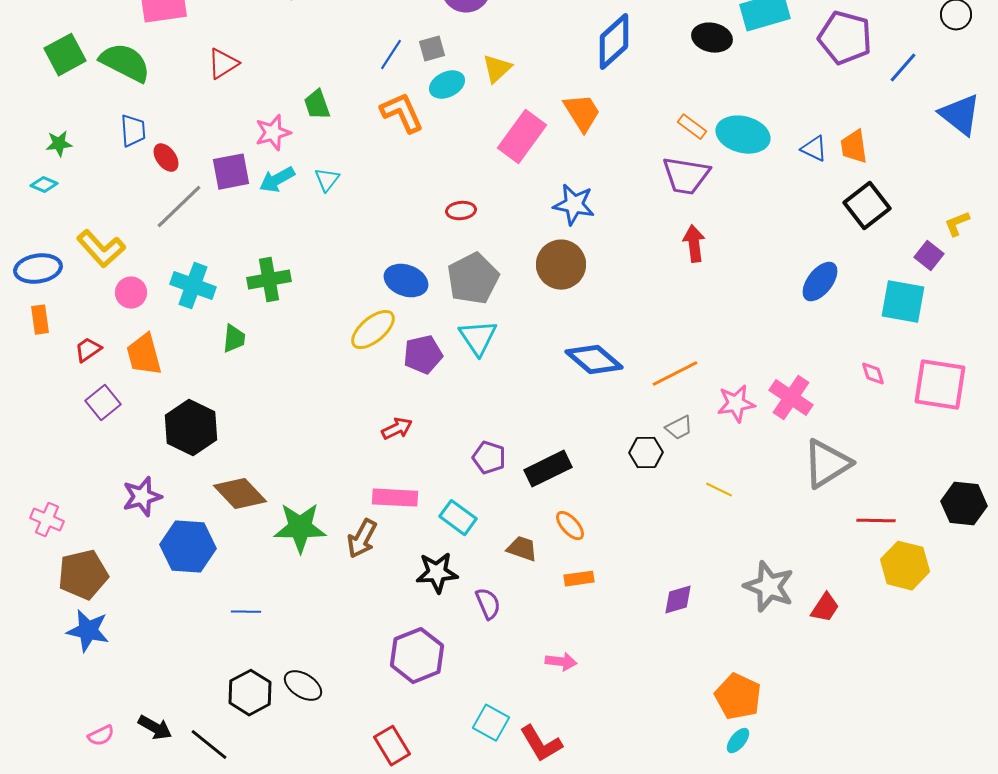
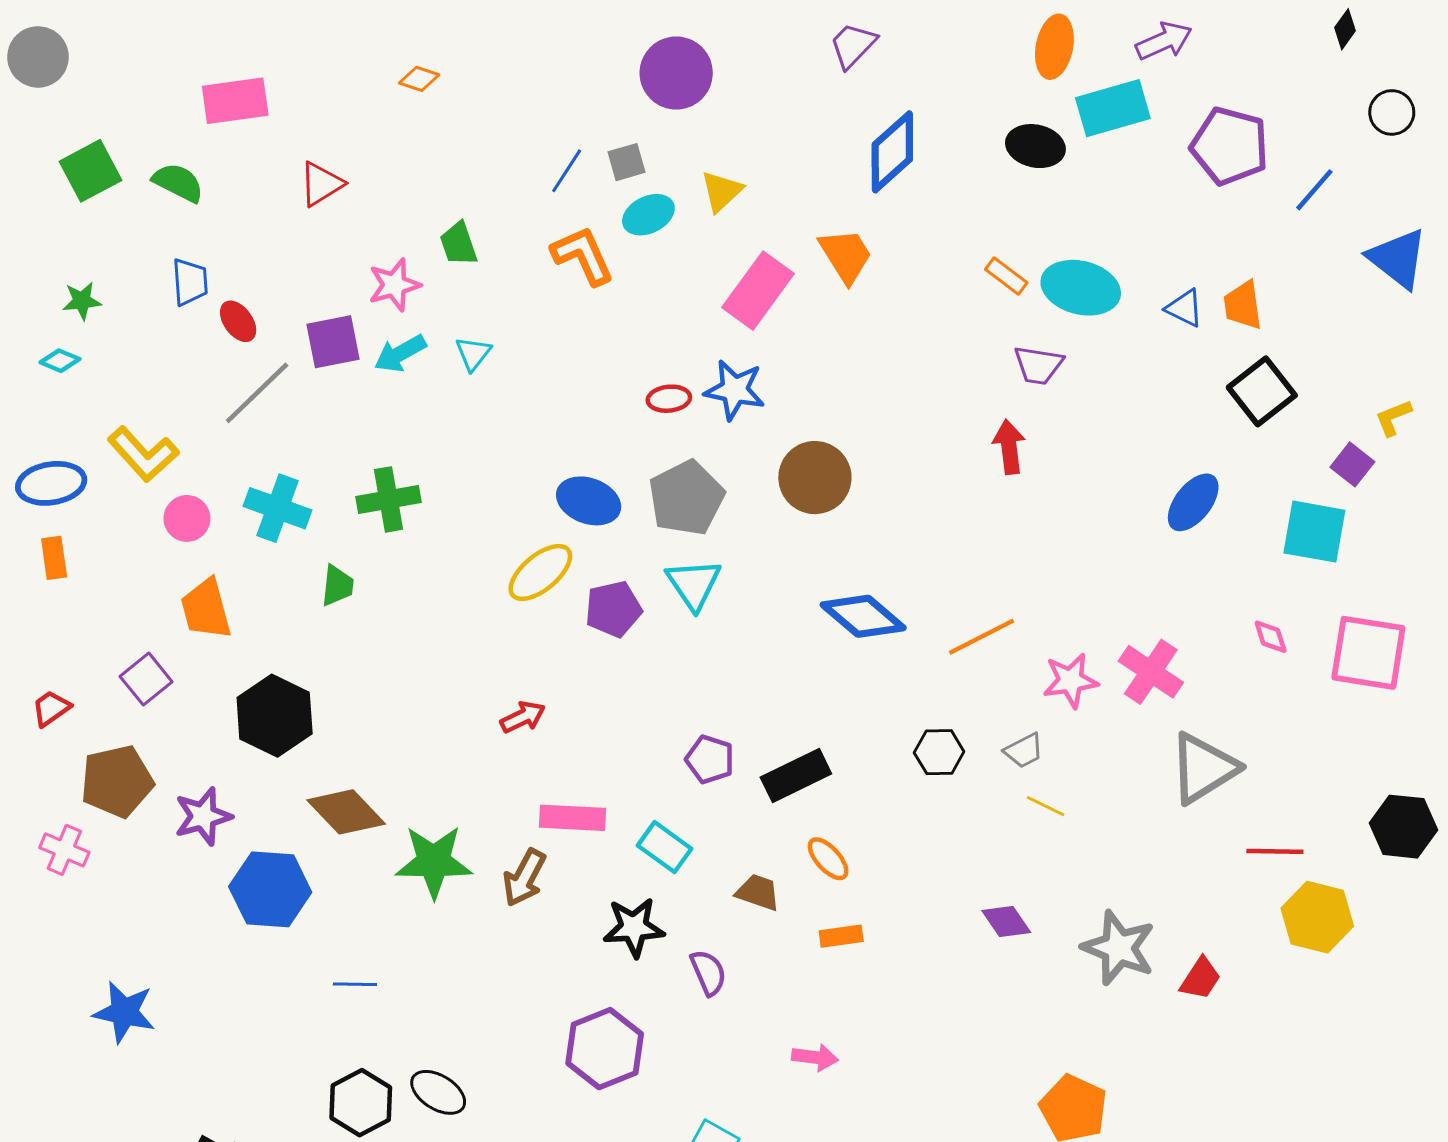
green semicircle: (125, 63) -> (178, 183), size x0.7
purple trapezoid: (686, 176) -> (1038, 365), moved, size x0.7
blue star: (574, 205) -> (735, 390), moved
red trapezoid: (88, 350) -> (51, 708), moved
gray trapezoid: (679, 428) -> (1024, 751), moved
red arrow: (397, 429) -> (523, 717), moved
brown pentagon: (83, 575) -> (117, 781), moved
purple diamond: (678, 600) -> (1006, 922), moved, turned 72

